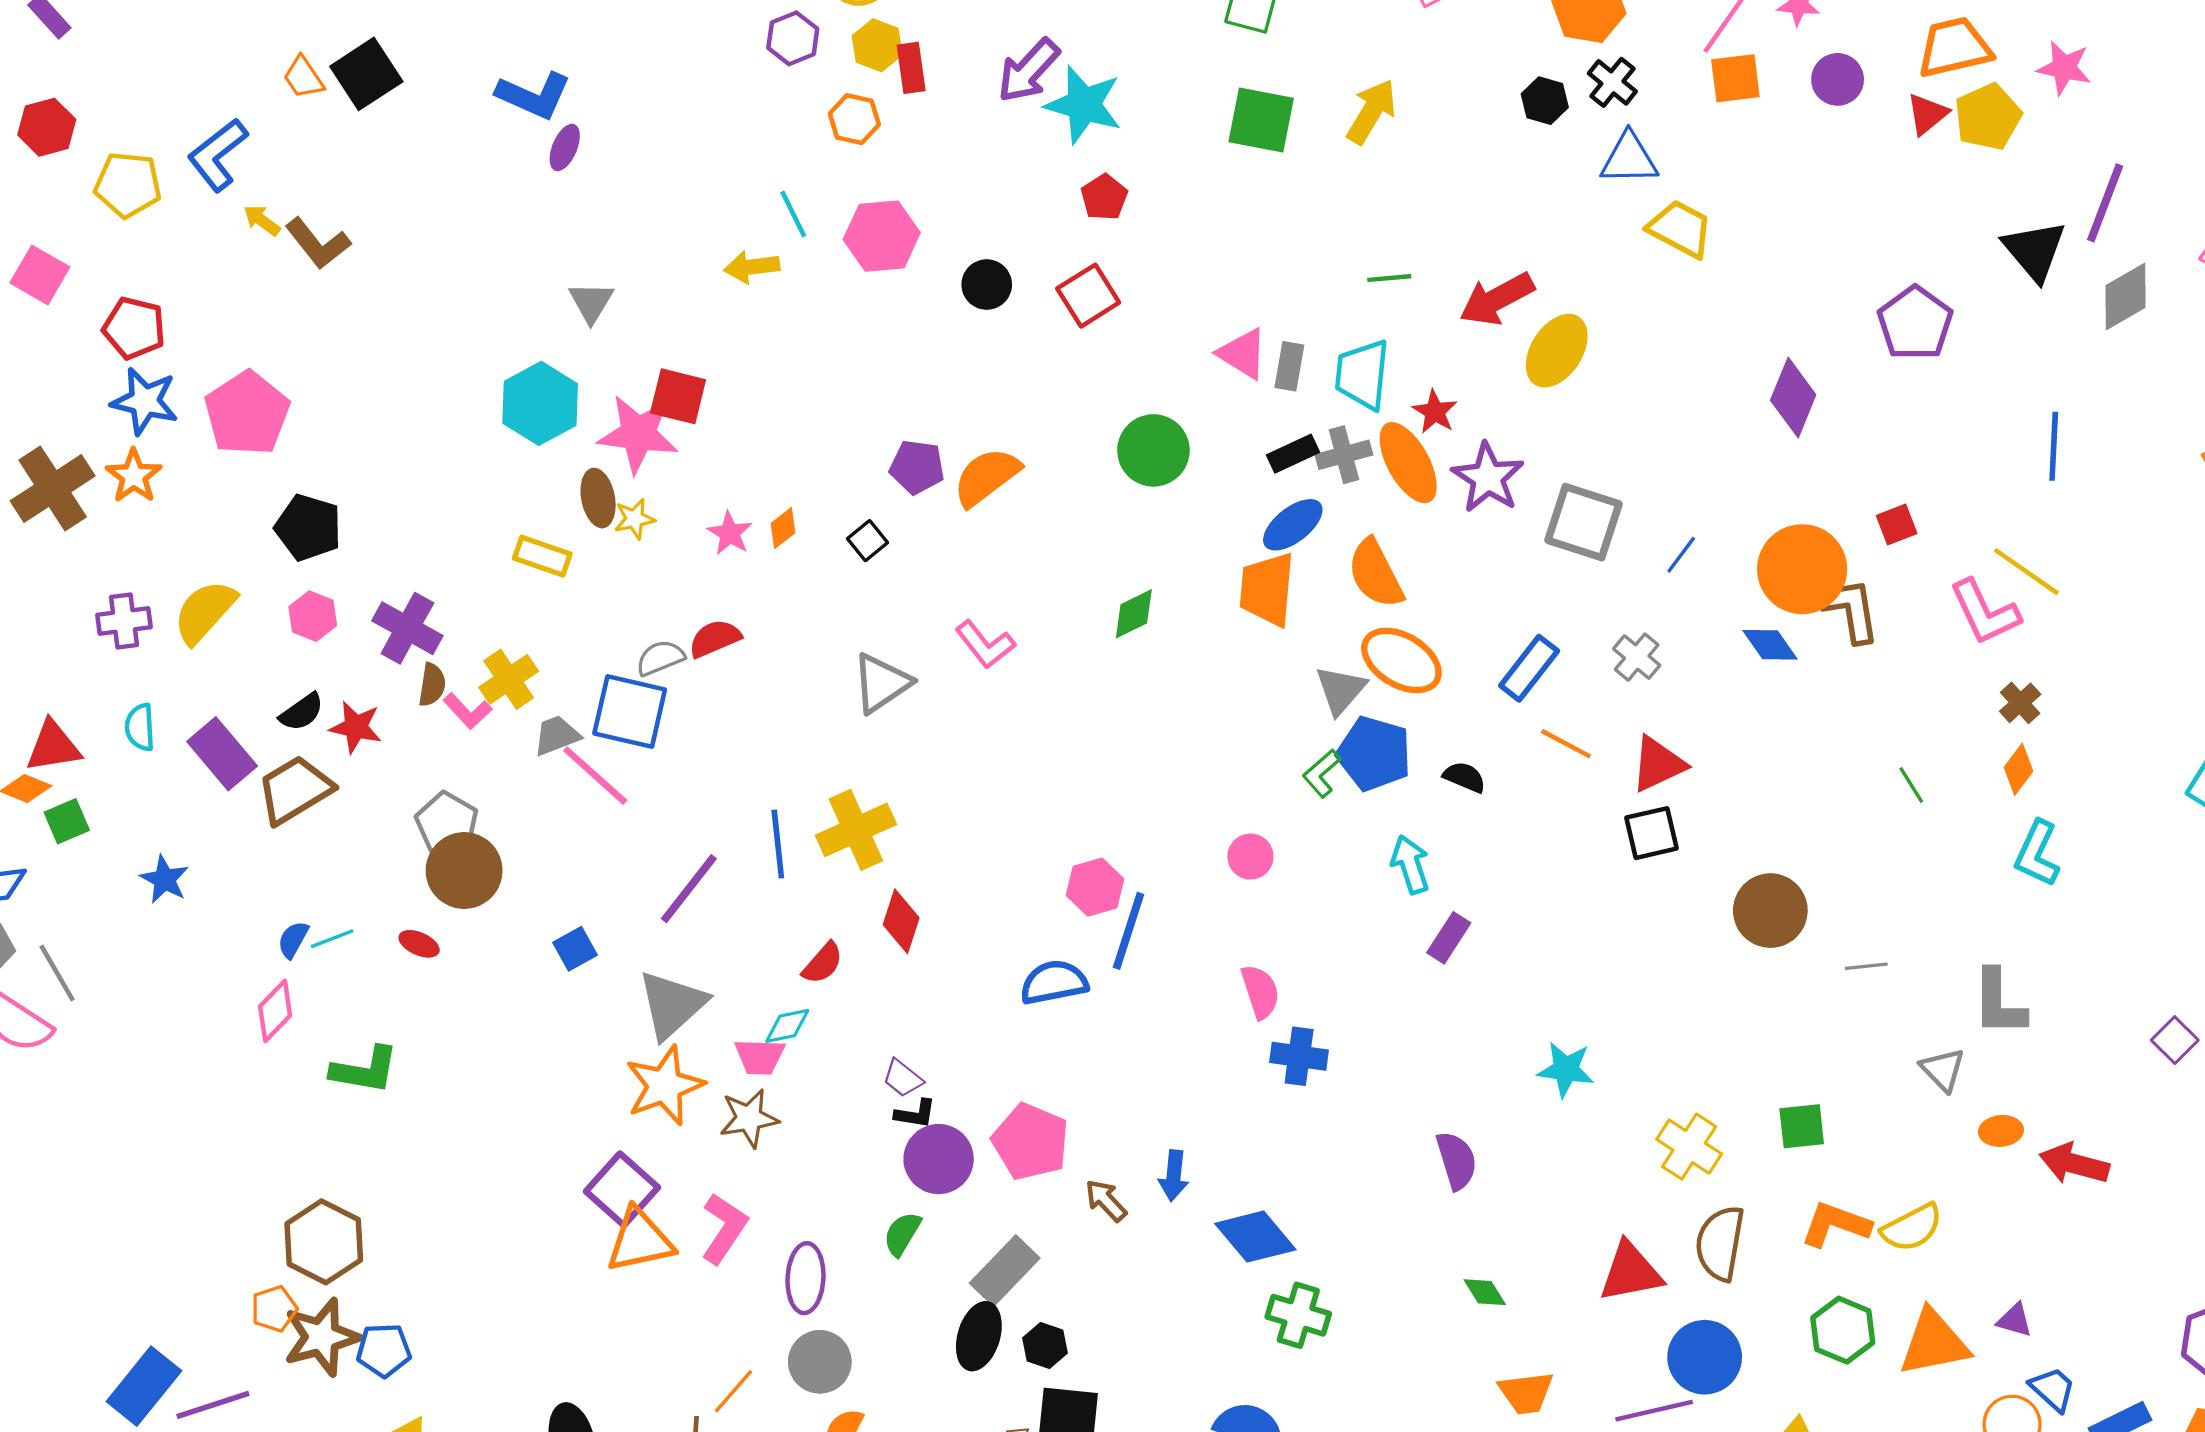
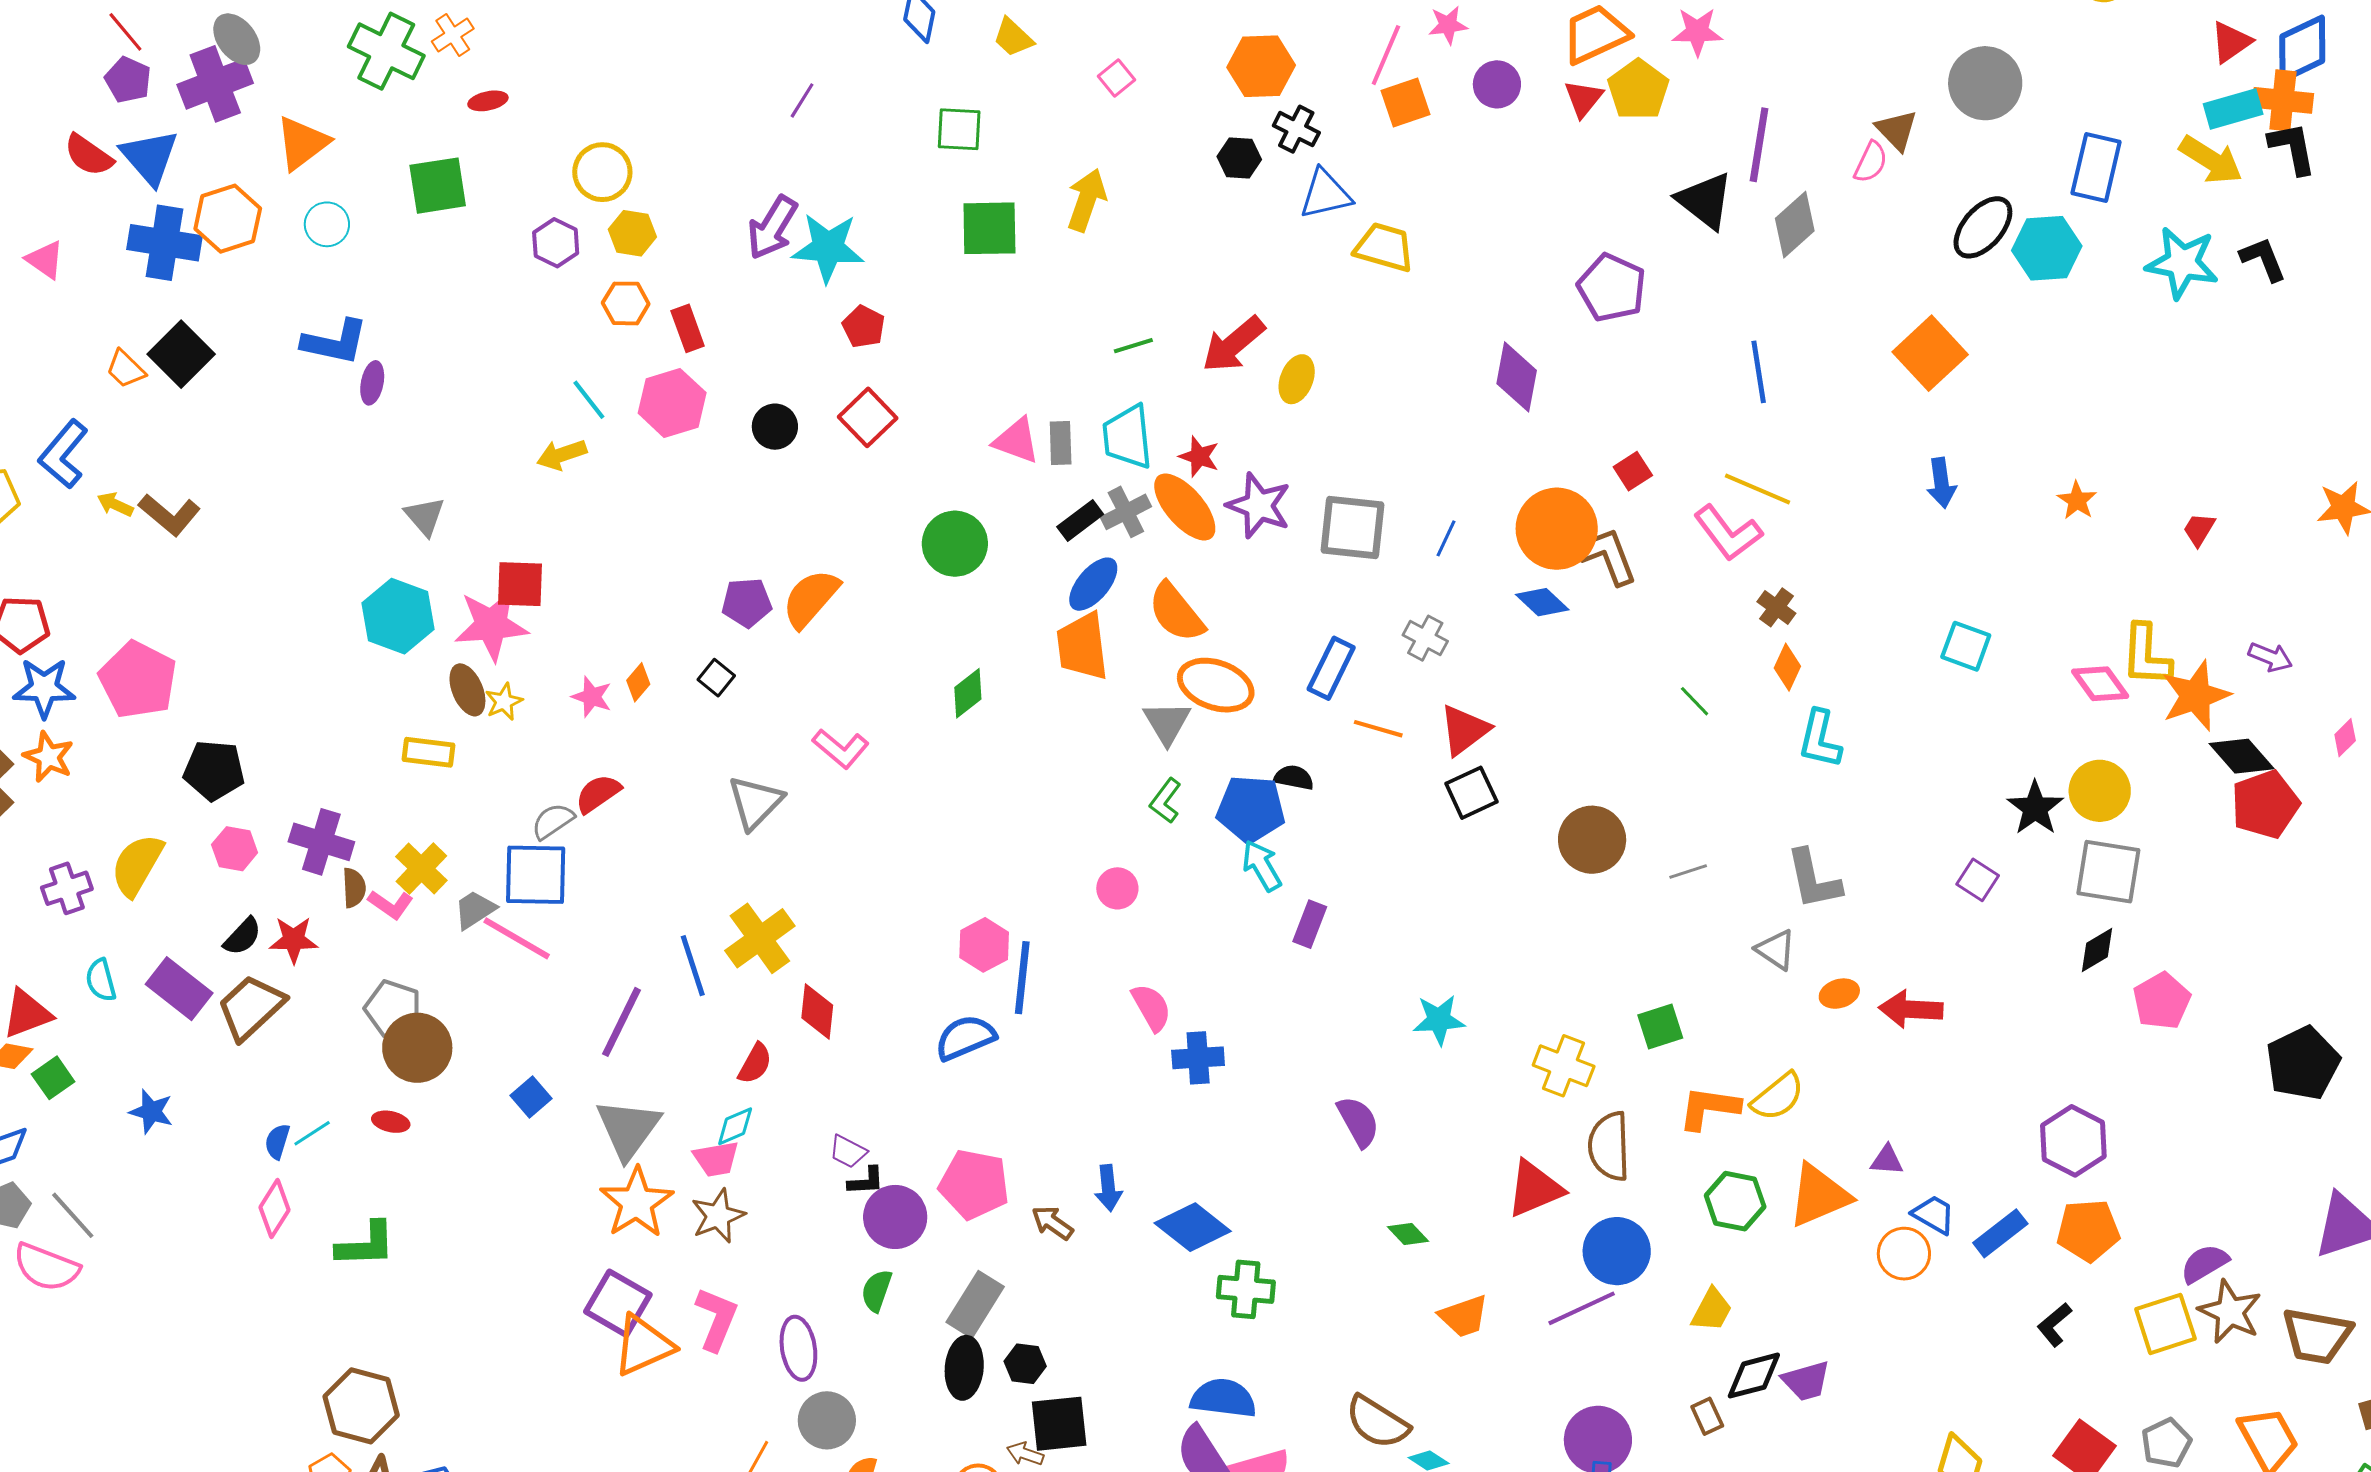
red rectangle: (911, 68) -> (688, 328), moved
yellow ellipse: (1557, 351) -> (1297, 379), size x0.7
blue pentagon: (1374, 754) -> (1251, 809), moved

